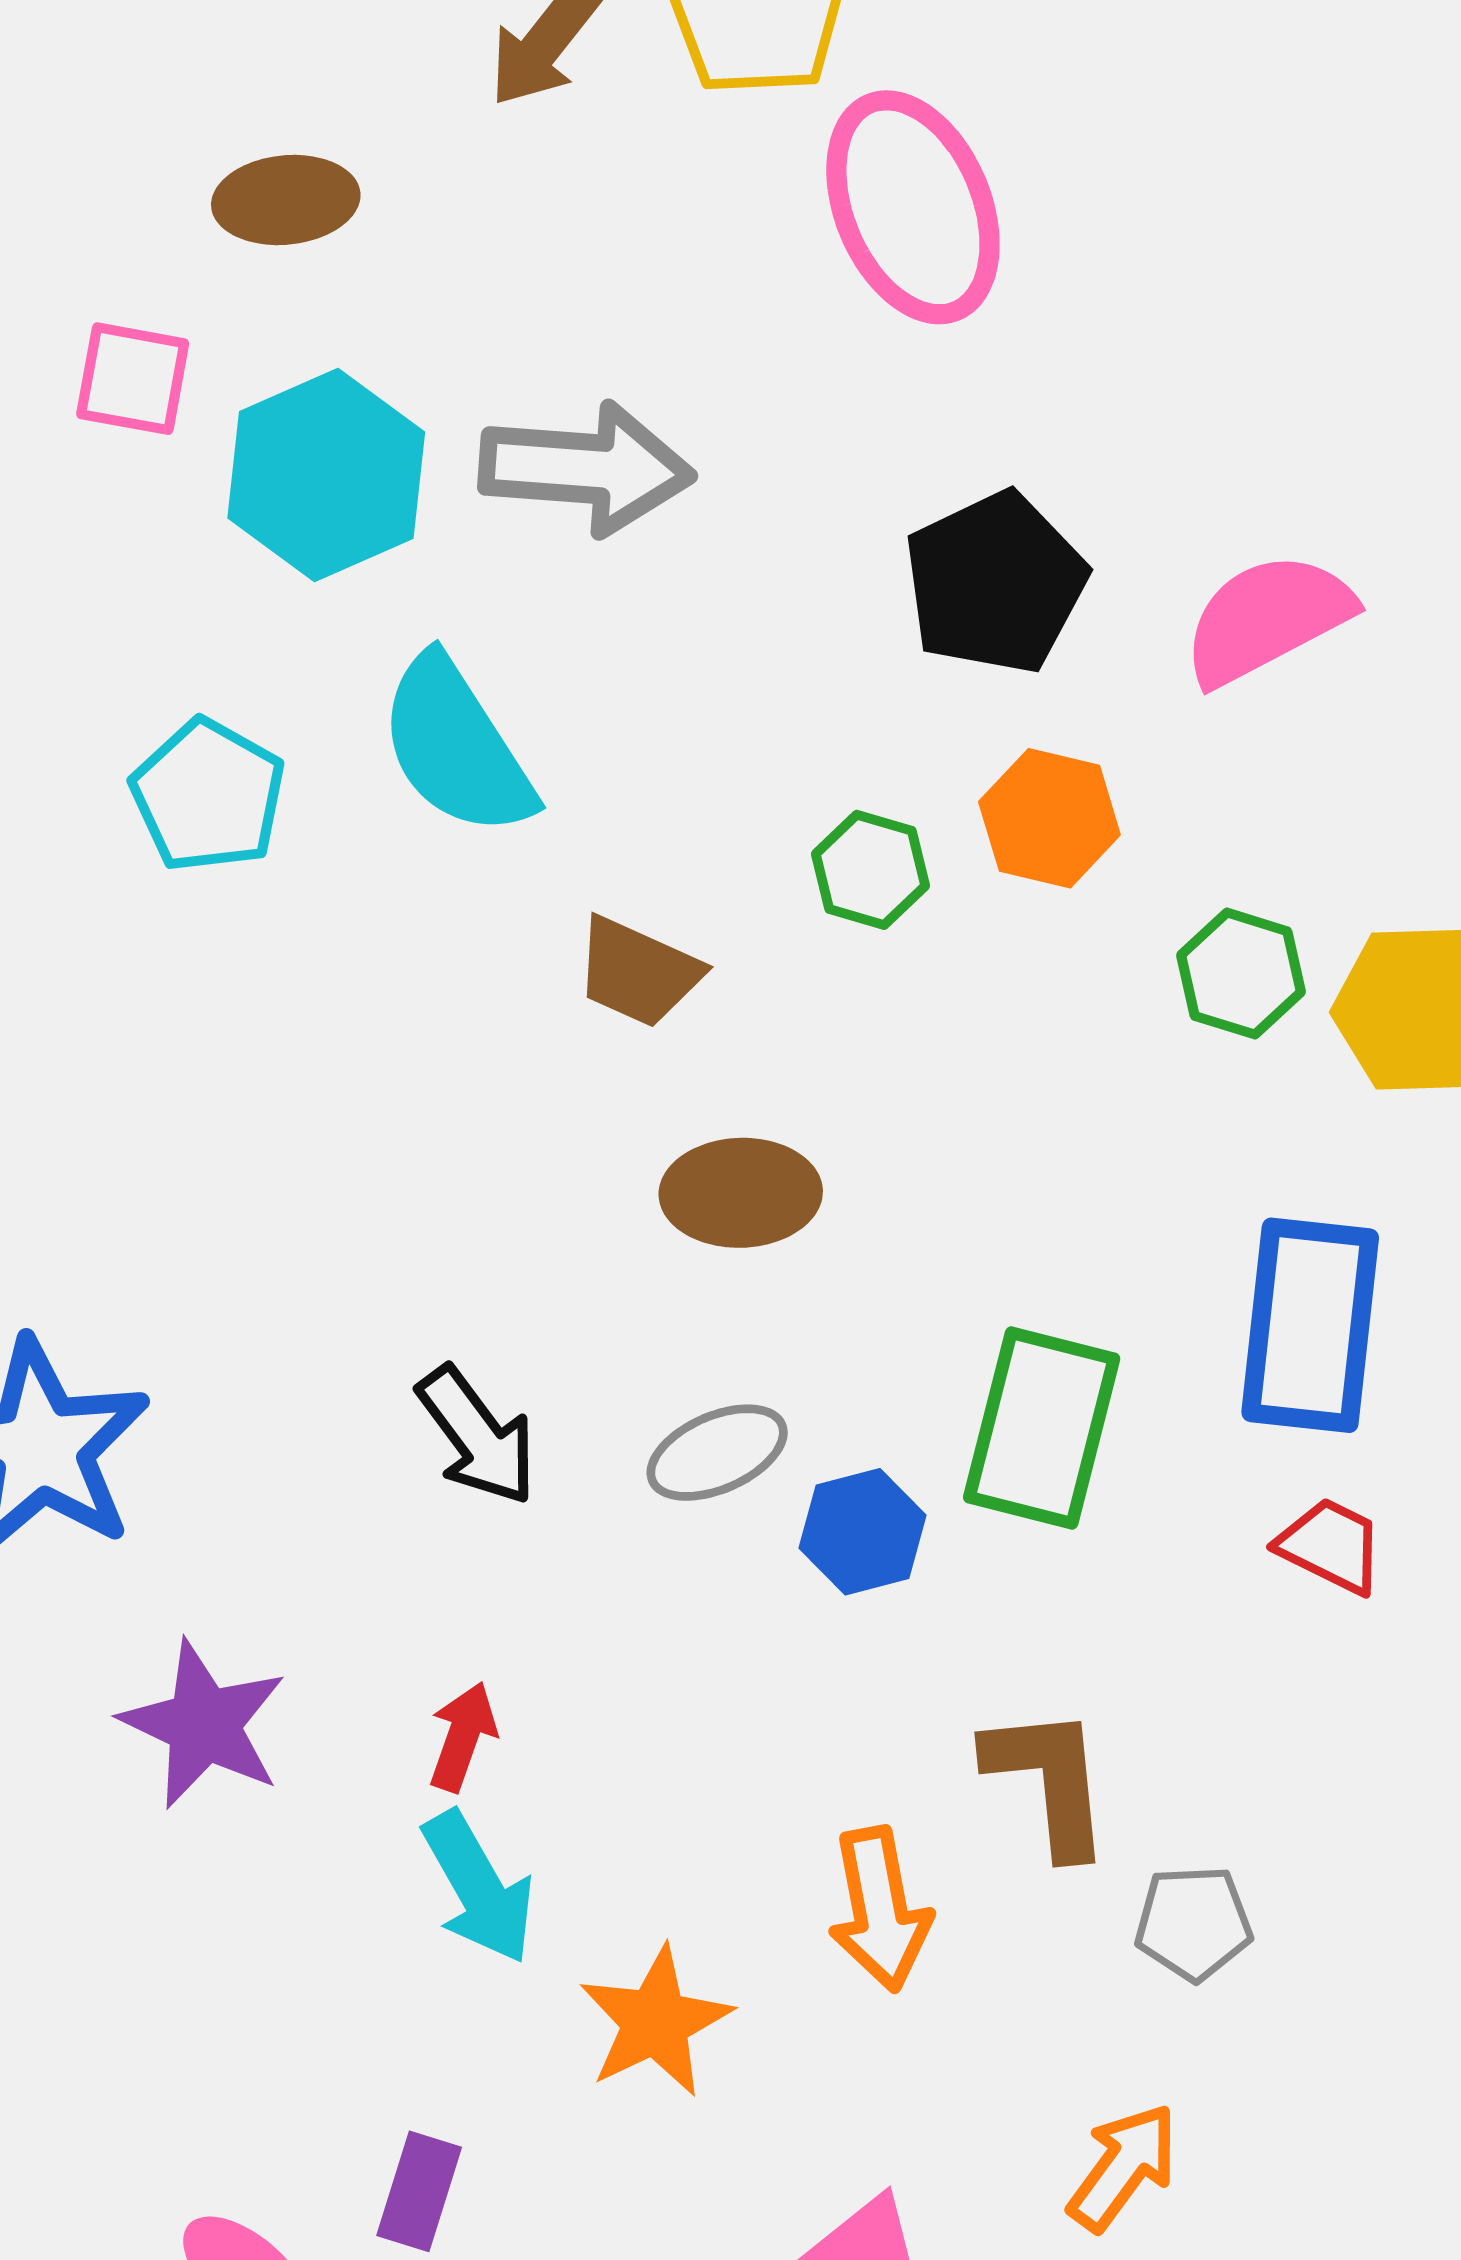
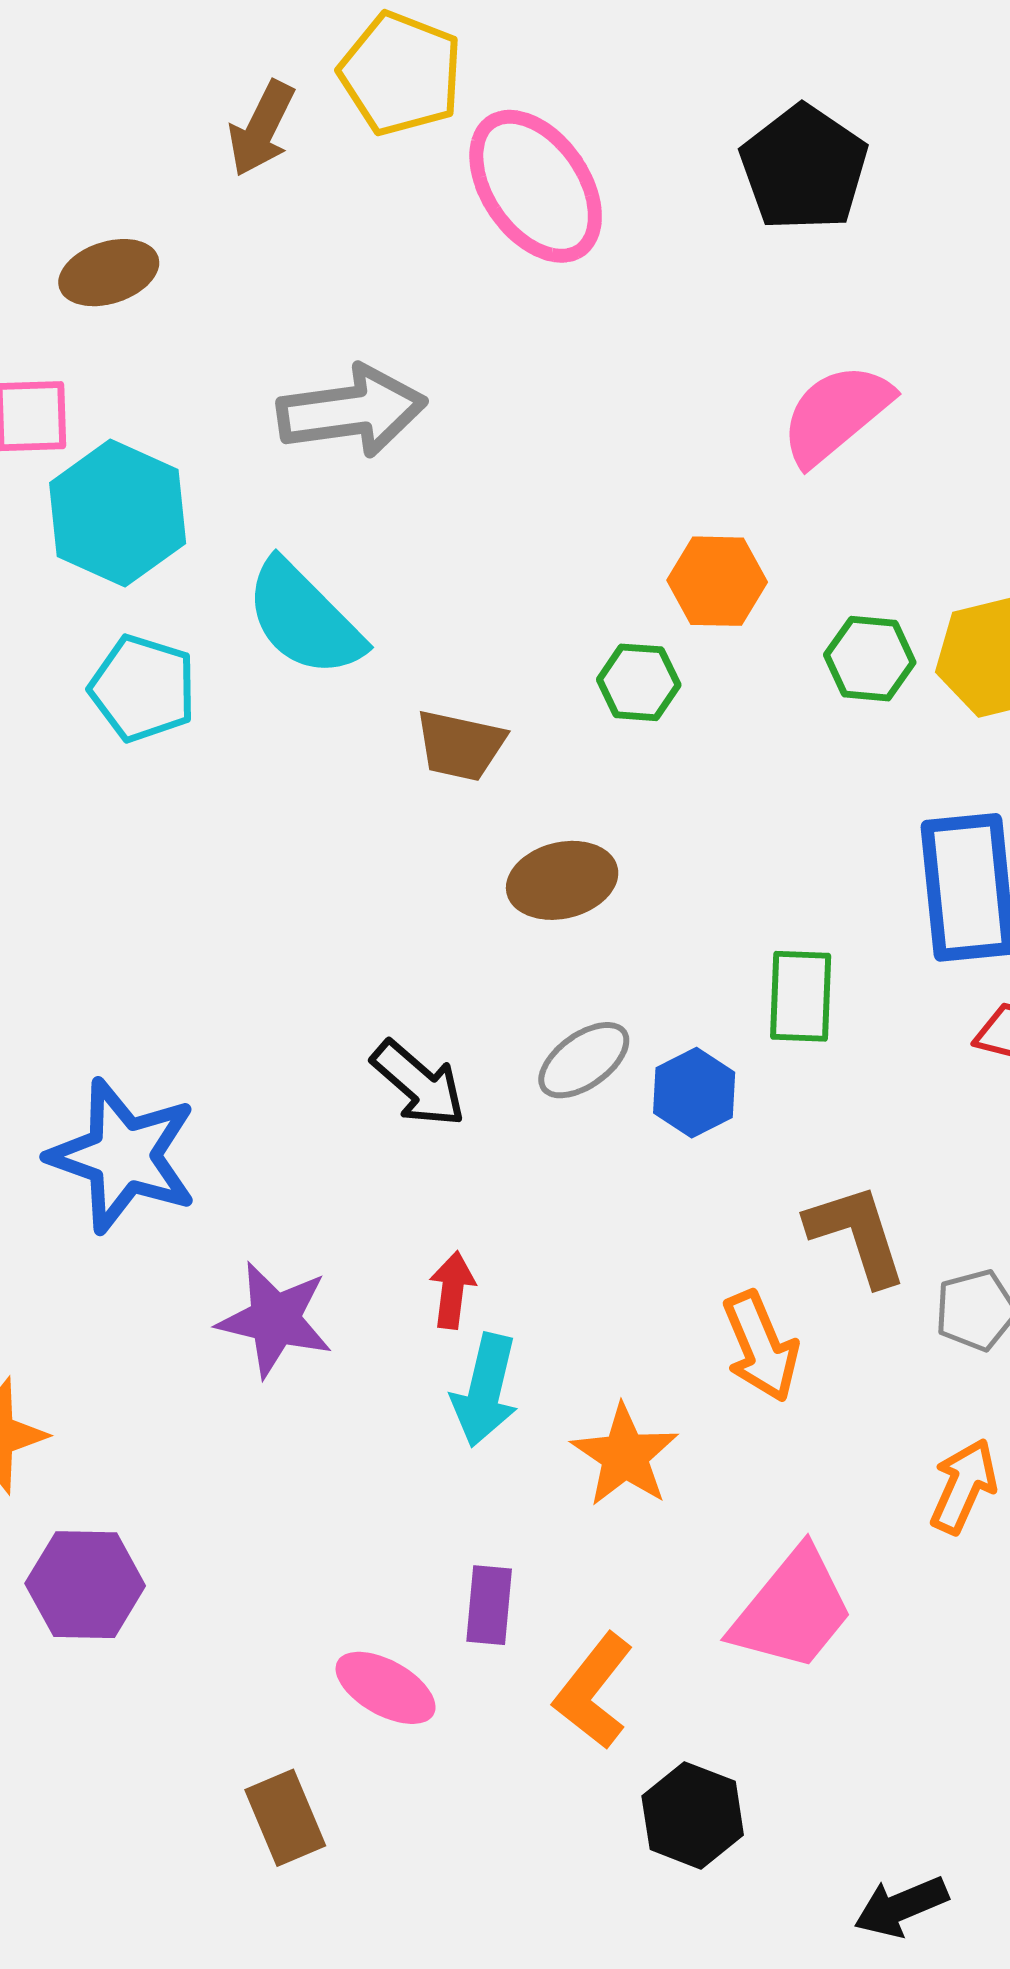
cyan hexagon: (326, 475) -> (118, 513), moved
black pentagon: (995, 583) -> (804, 168), moved
green hexagon: (870, 870) -> (639, 682), moved
green rectangle: (1042, 1428) -> (801, 996), size x0.7
cyan arrow: (478, 1888) -> (485, 1390), turned 55

